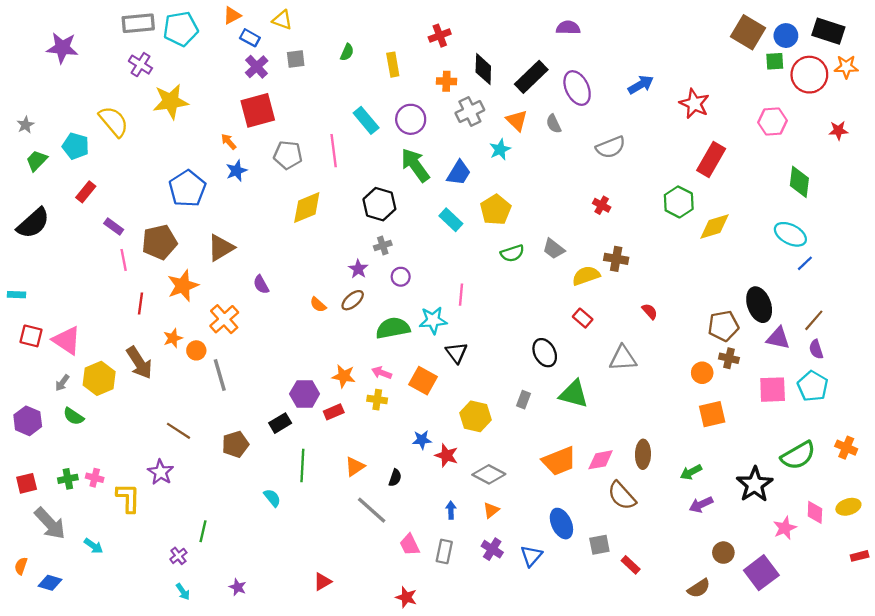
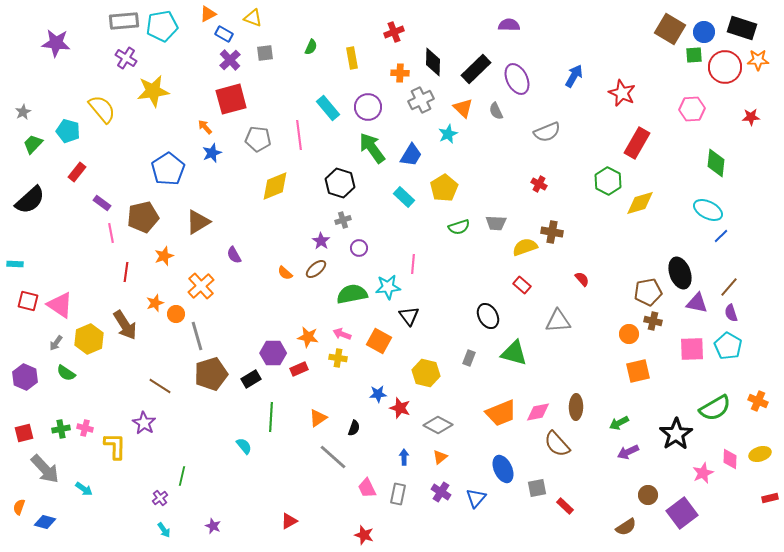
blue arrow: (641, 85) -> (574, 76), turned -30
gray trapezoid: (554, 249) -> (496, 223), turned -35
orange star: (183, 286) -> (164, 256), size x0.7
brown pentagon: (235, 444) -> (211, 374), moved, size x1.4

